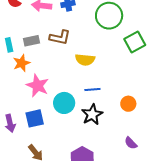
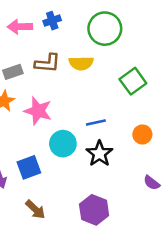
green square: (135, 42) -> (133, 81), moved
yellow semicircle: (85, 60) -> (81, 63), moved
pink star: (38, 86) -> (38, 111), moved

